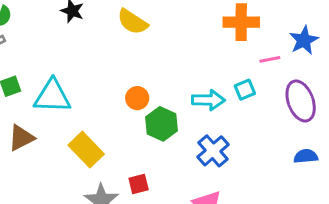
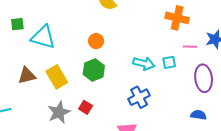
orange circle: (137, 98) -> (96, 41), moved
green hexagon: (161, 124) -> (94, 70), moved
brown triangle: (21, 138) -> (27, 76), moved
red square: (139, 184) -> (86, 107), turned 32

